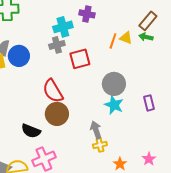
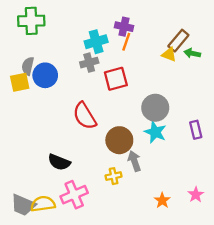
brown rectangle: (148, 21) -> (178, 41), moved
orange line: (113, 41) -> (126, 42), moved
brown circle: (57, 114) -> (119, 140), moved
yellow cross: (100, 145) -> (114, 176), moved

